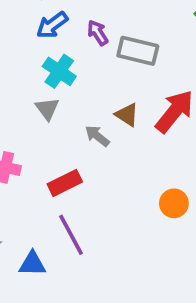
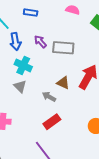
blue arrow: (52, 25) -> (15, 41), turned -54
red rectangle: (65, 183) -> (52, 122), moved

